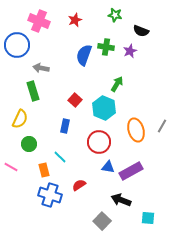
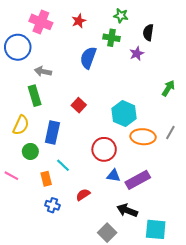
black semicircle: (141, 31) -> (148, 32), turned 77
green cross: (106, 47) -> (111, 38), moved
green arrow: (117, 84) -> (168, 88), moved
cyan hexagon: (104, 108) -> (124, 114), moved
blue rectangle: (65, 126) -> (52, 133), moved, size x1.5
orange ellipse: (136, 130) -> (143, 137), turned -70
blue cross: (50, 195) -> (52, 205), size x0.6
cyan square: (148, 218) -> (156, 229), size x1.5

